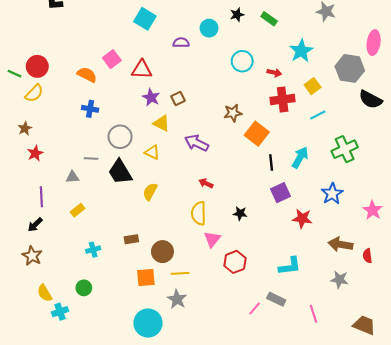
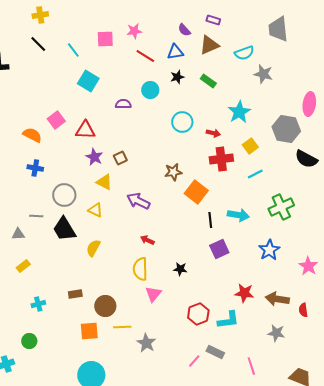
cyan arrow: (300, 157) -> (238, 215), turned 70
red star: (302, 219) -> (244, 293), moved
red hexagon: (235, 262) -> (198, 314), moved
gray star: (177, 299) -> (146, 343), moved

